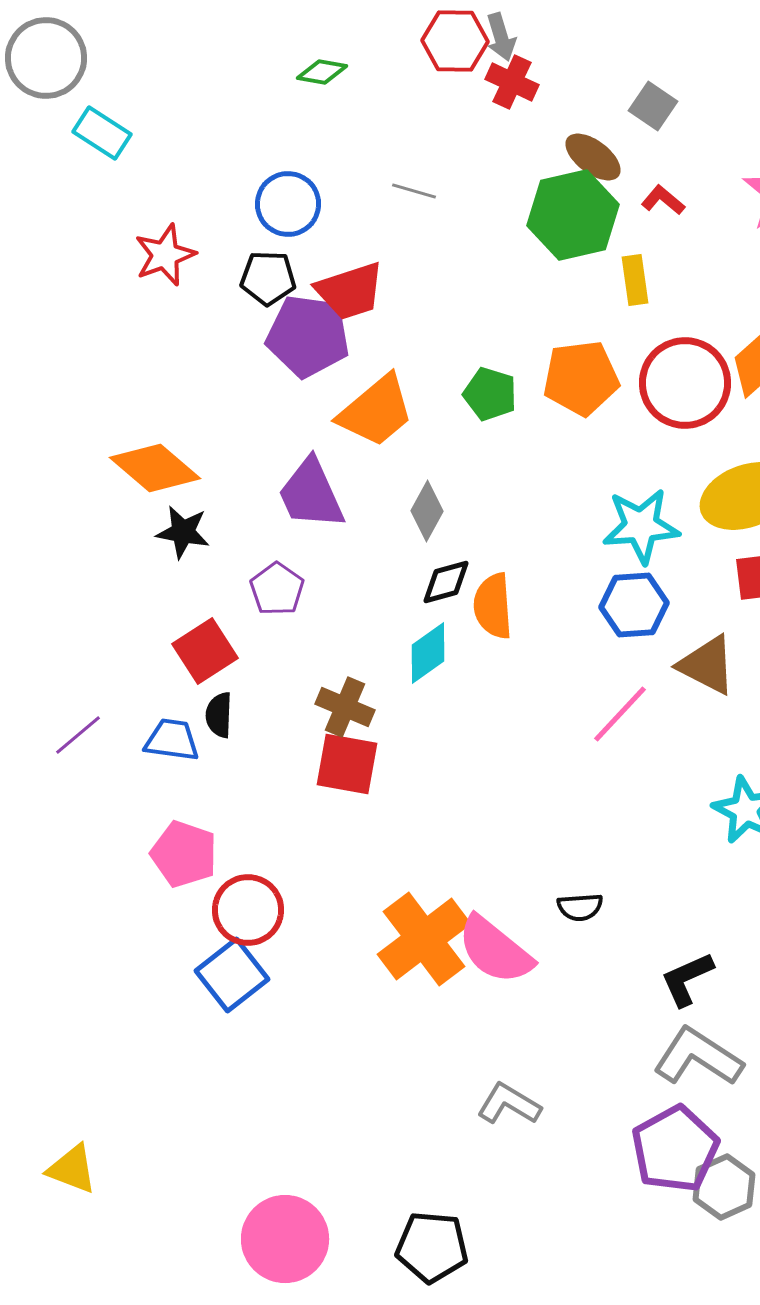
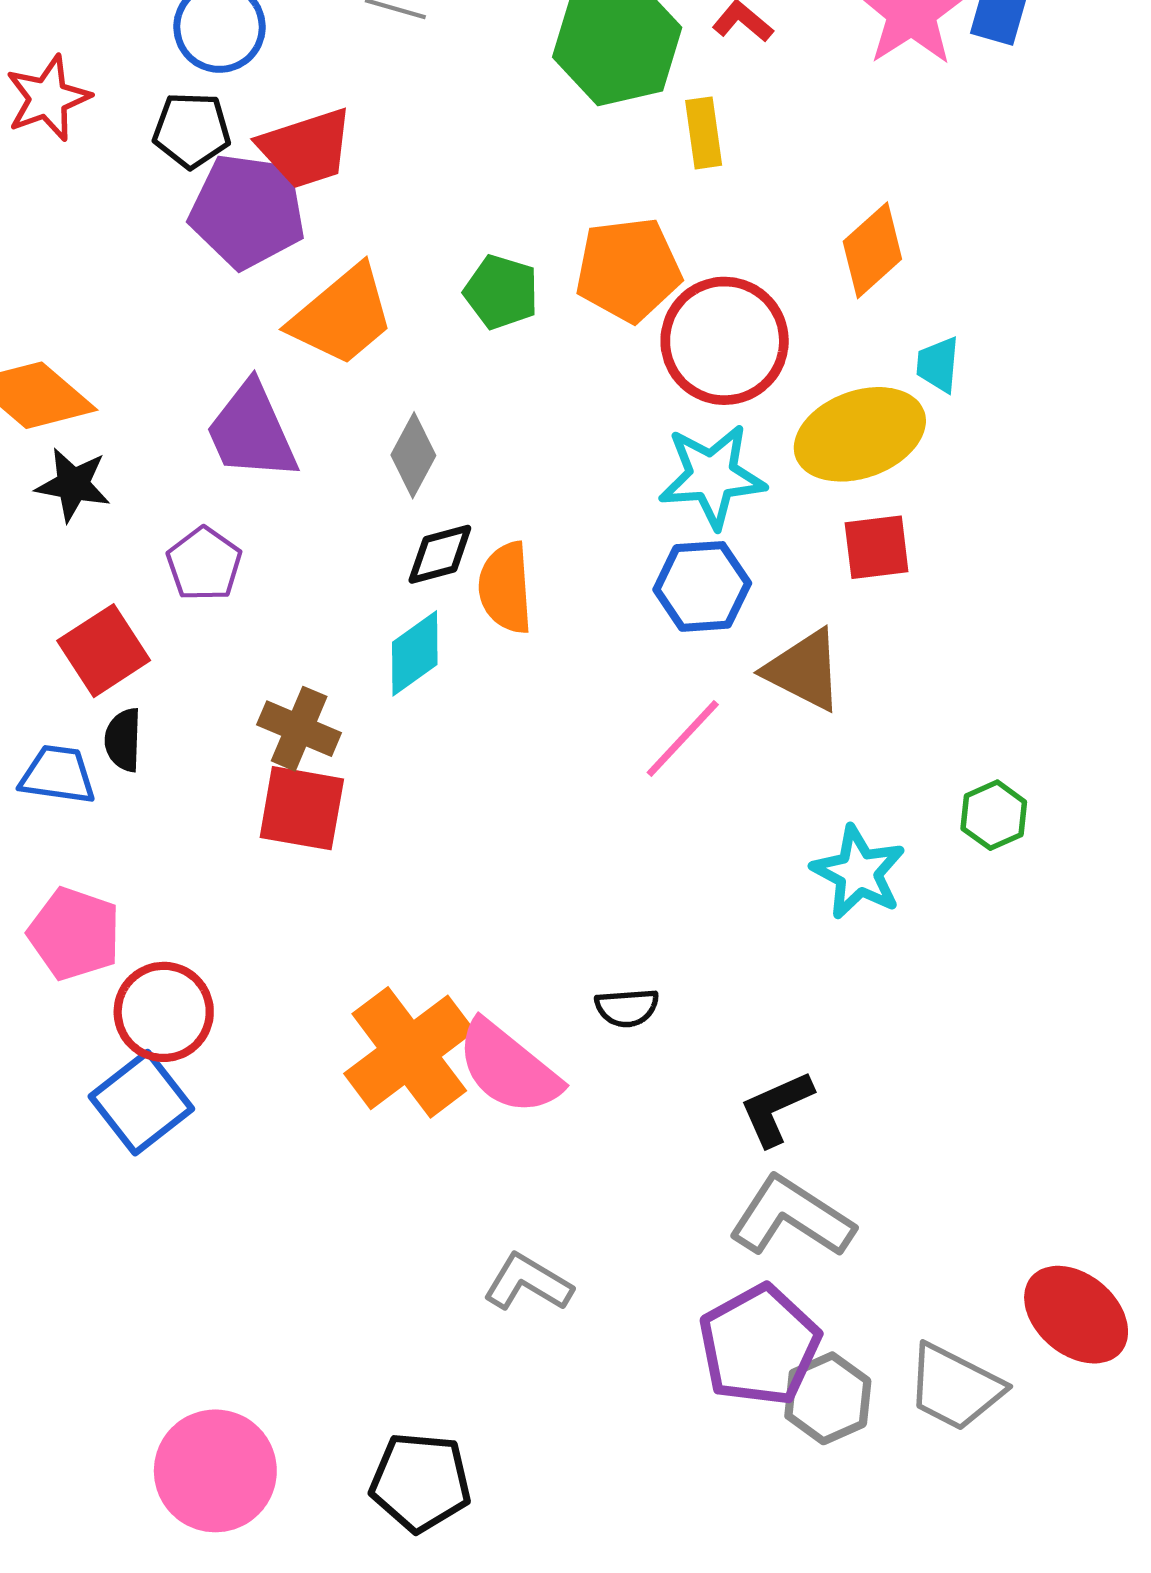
red circle: (685, 383) -> (725, 341), moved

